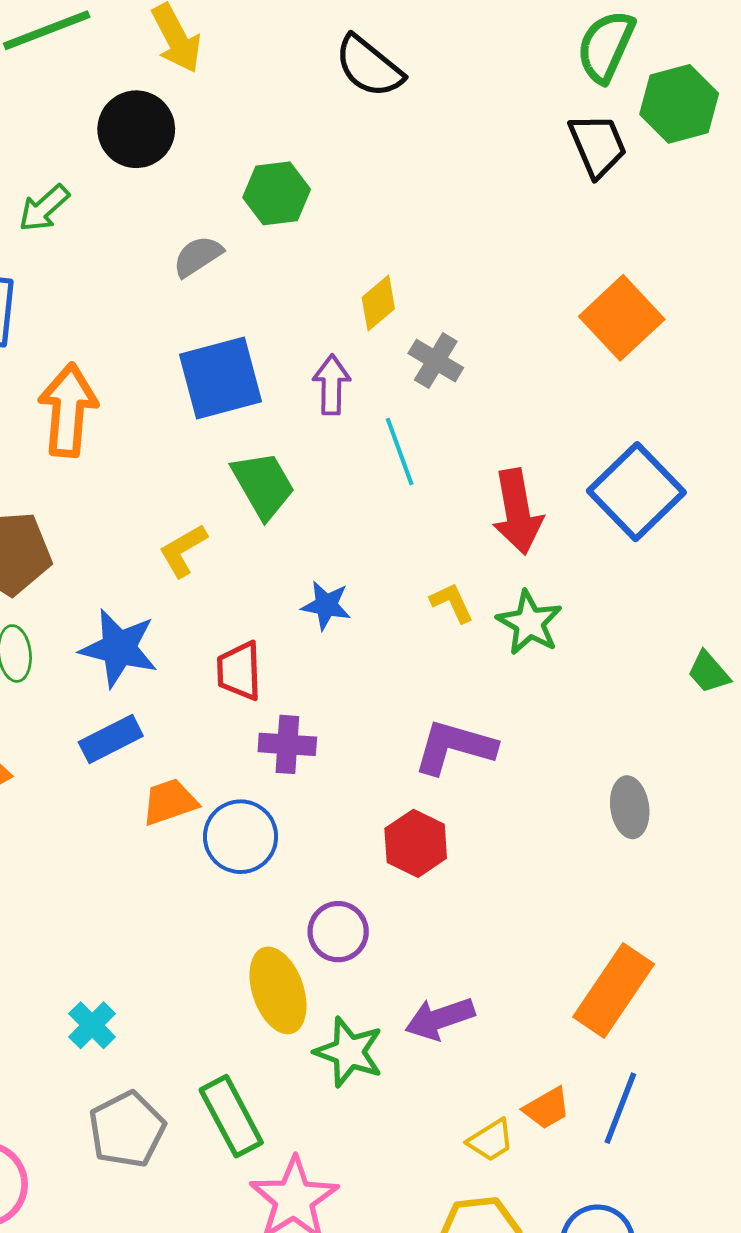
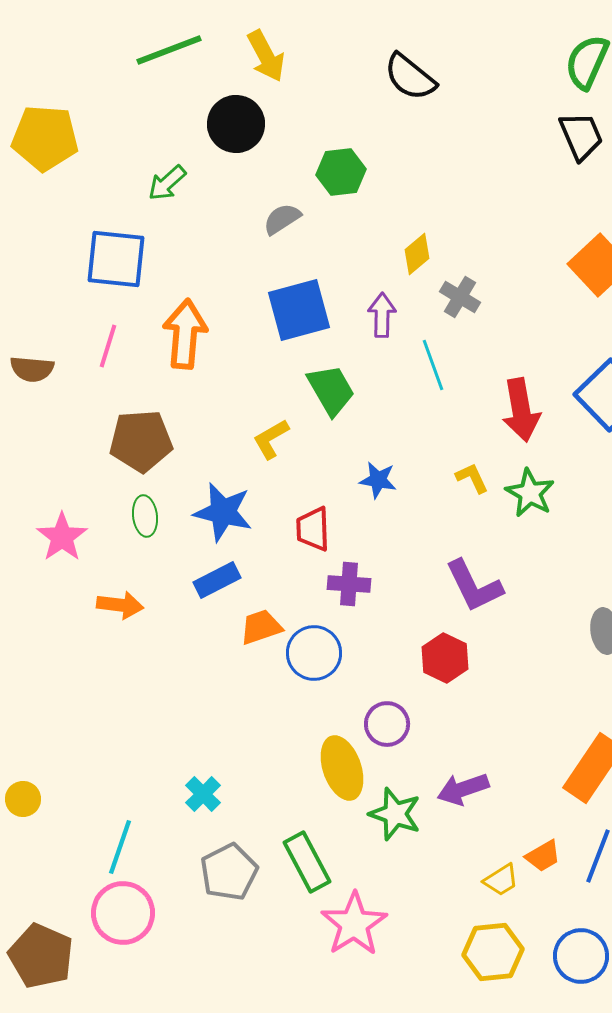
purple L-shape: (455, 747) -> (474, 586), turned -132

